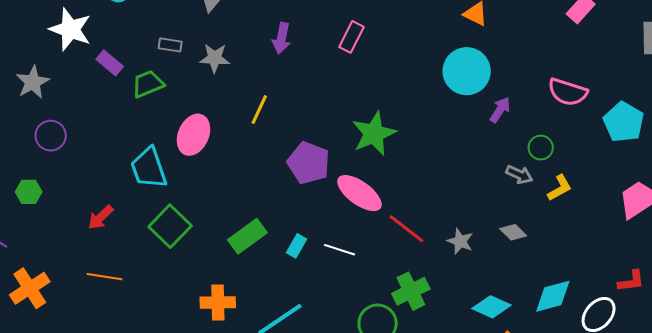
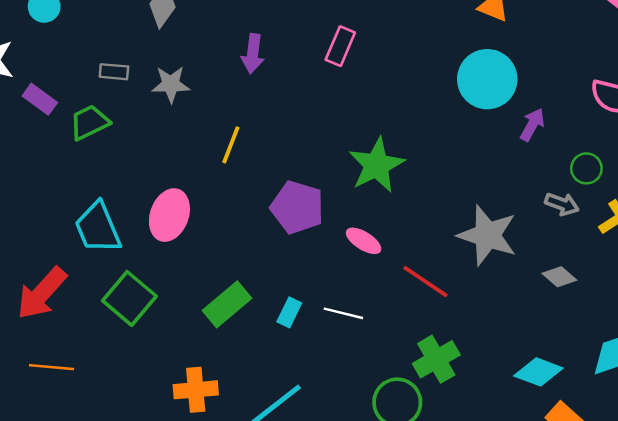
pink ellipse: (193, 135) -> (169, 215), moved
pink ellipse: (359, 193) -> (364, 241), size x0.6
red arrow: (101, 217) -> (42, 293), size x1.6
gray star: (460, 241) -> (487, 235), moved, size x1.8

